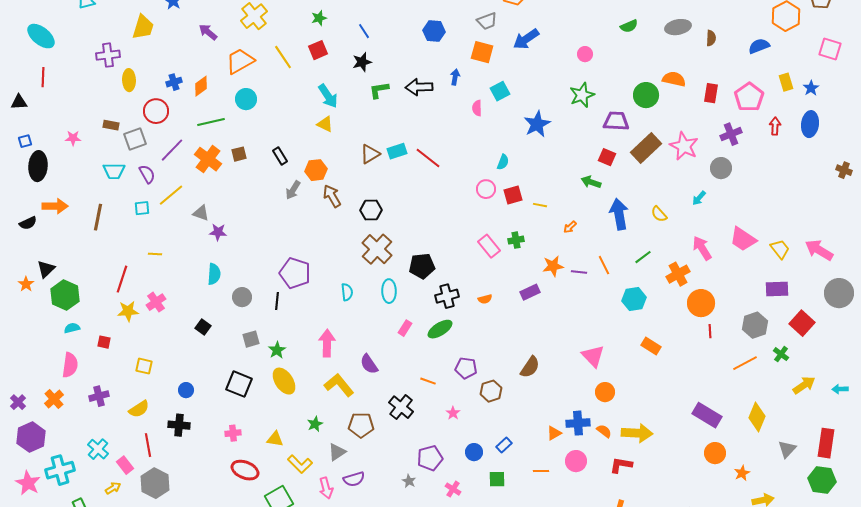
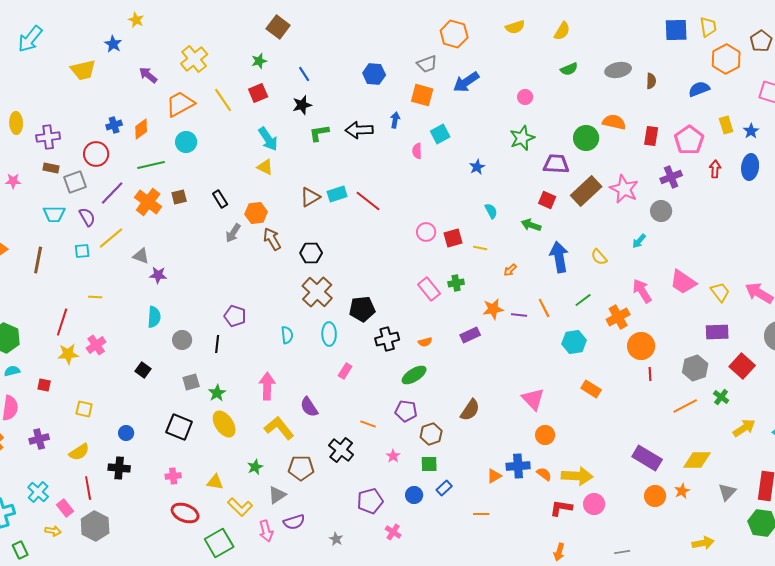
yellow trapezoid: (143, 27) -> (83, 70), turned 60
purple cross: (108, 55) -> (48, 137), moved
yellow ellipse: (129, 80) -> (16, 123), moved
blue star: (537, 124) -> (477, 167), size x0.6
cyan semicircle: (503, 162) -> (491, 211), moved, turned -49
purple pentagon: (295, 273) -> (235, 316), size x0.7
green ellipse: (440, 329) -> (414, 375), moved
yellow diamond: (757, 417) -> (697, 460), turned 68
pink circle: (576, 461) -> (594, 504), moved
orange star: (742, 473) -> (682, 491), moved
green square: (497, 479) -> (429, 464), moved
gray star: (409, 481) -> (336, 539), moved
yellow arrow: (113, 488) -> (53, 531), turned 42

